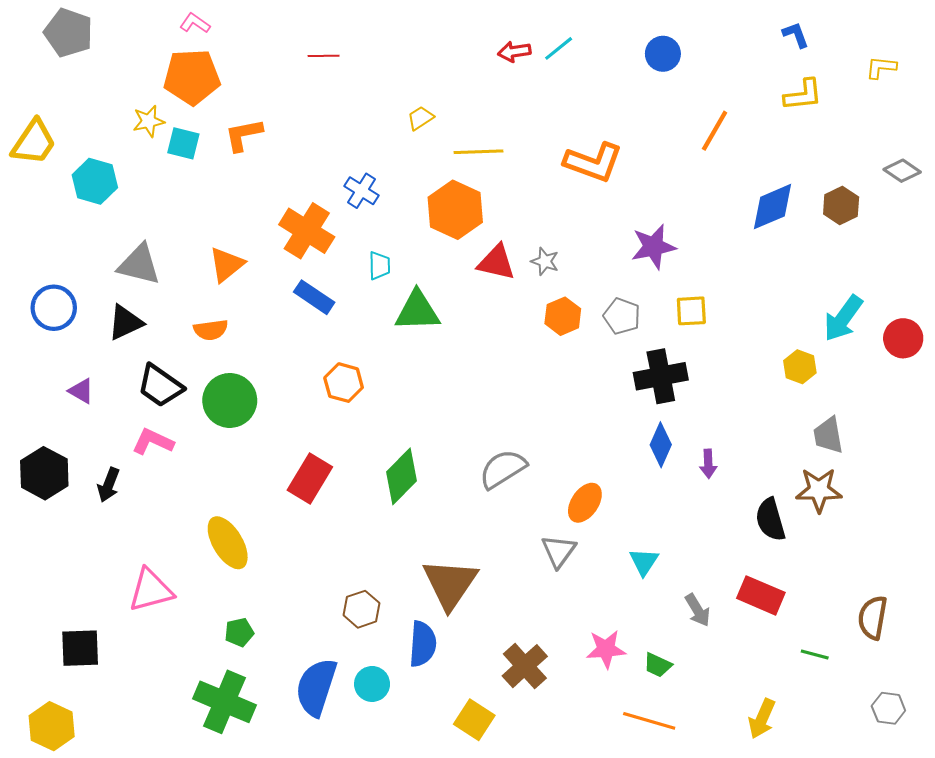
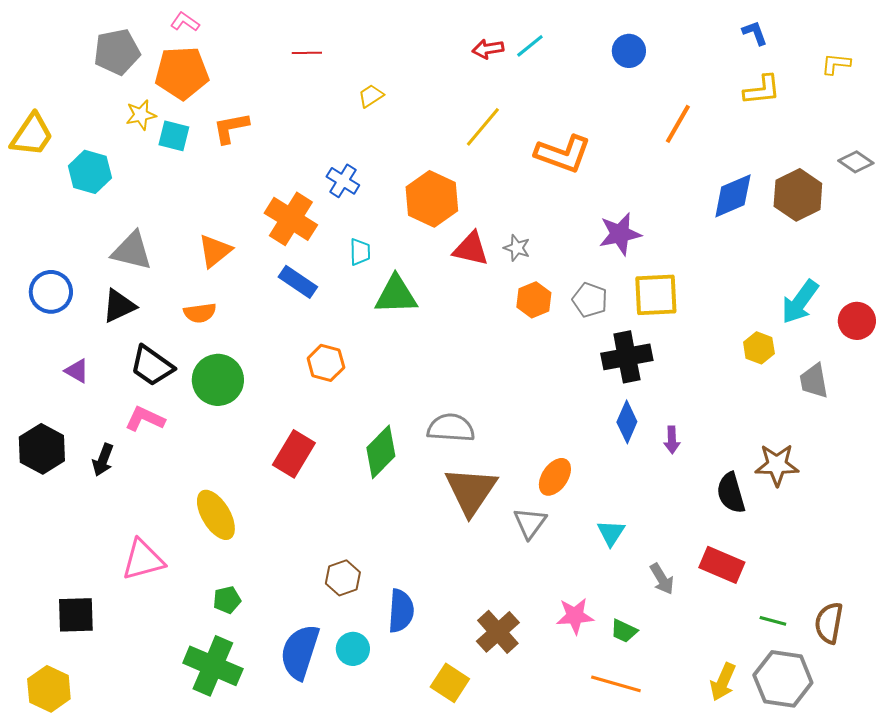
gray pentagon: (69, 33) -> (117, 52), moved, turned -30
yellow trapezoid: (421, 118) -> (371, 96), moved
yellow line: (478, 152) -> (483, 127), moved, turned -48
brown hexagon: (841, 206) -> (798, 195), size x1.4
yellow square: (691, 311) -> (656, 295), size x1.5
gray trapezoid: (828, 435) -> (814, 381), moved
gray semicircle: (503, 469) -> (451, 428), moved, turned 36
brown triangle: (450, 584) -> (471, 491), moved
brown semicircle: (873, 618) -> (829, 623), moved
gray hexagon: (888, 708) -> (783, 679), moved, size x1.8

